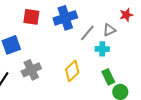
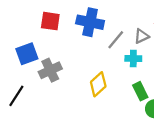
blue cross: (65, 18) -> (90, 22), turned 30
gray cross: (31, 70) -> (50, 70), moved

